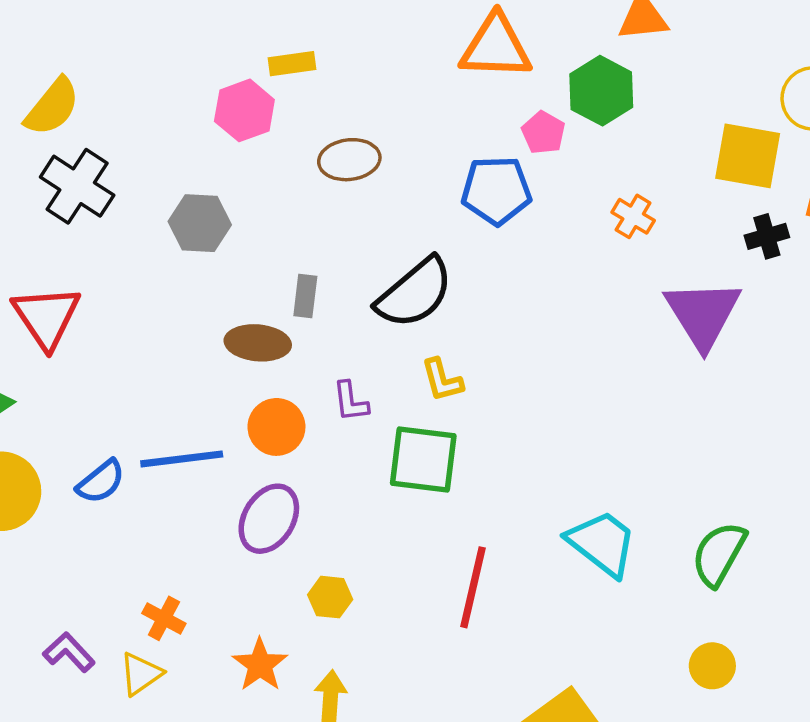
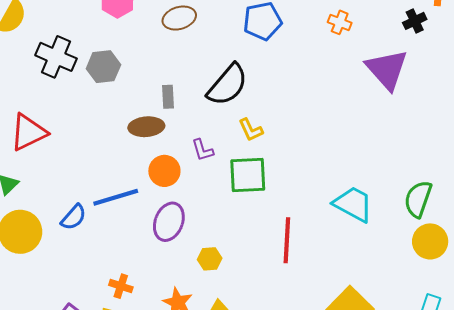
black cross: (77, 186) -> (56, 57), moved
red triangle: (46, 317) -> (28, 132), turned 48
yellow circle: (712, 666) -> (430, 241), moved, size x1.4

